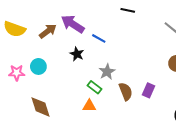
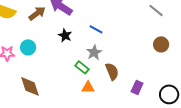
blue line: (99, 38) -> (96, 29), moved
purple rectangle: (149, 90) -> (137, 87), moved
orange triangle: (89, 106) -> (88, 87), moved

